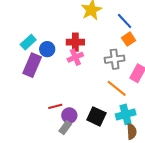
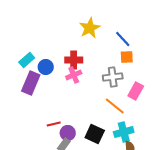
orange square: (129, 39) -> (127, 57), turned 32

